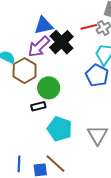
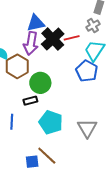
red line: (89, 27) -> (72, 38), moved
purple arrow: (39, 47) -> (31, 43), turned -35
blue line: (19, 164) -> (12, 122), moved

